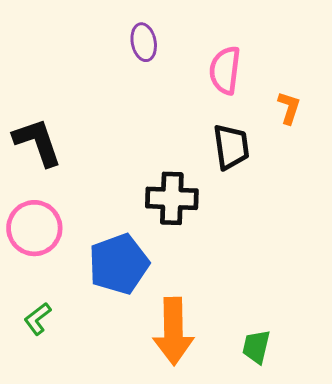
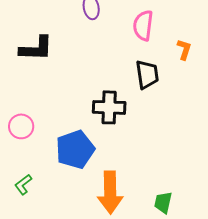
black L-shape: (37, 142) -> (36, 48), moved, turned 111
pink circle: (34, 228) -> (21, 126), size x0.7

